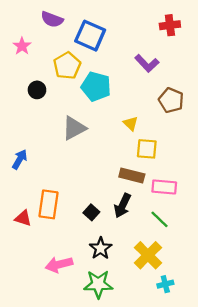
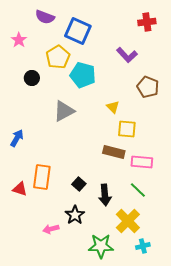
black arrow: (123, 206) -> (105, 195), moved, turned -30
black star: (101, 248) -> (75, 215), moved
pink arrow: (59, 264) -> (51, 229), size x0.7
green star: (98, 284) -> (101, 246), moved

